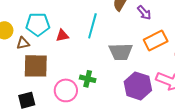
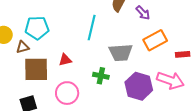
red triangle: (62, 36) -> (65, 60), moved
green cross: (88, 79) -> (101, 76), moved

